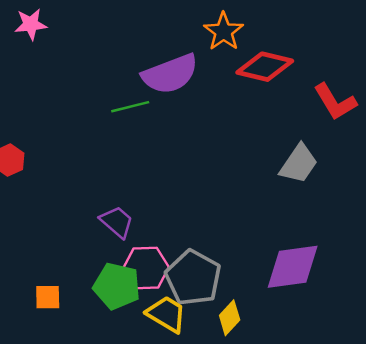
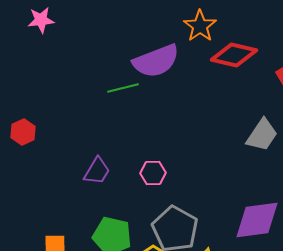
purple trapezoid: (117, 222) -> (97, 171), moved, turned 80
pink hexagon: (146, 268) -> (153, 173), moved, size x0.7

